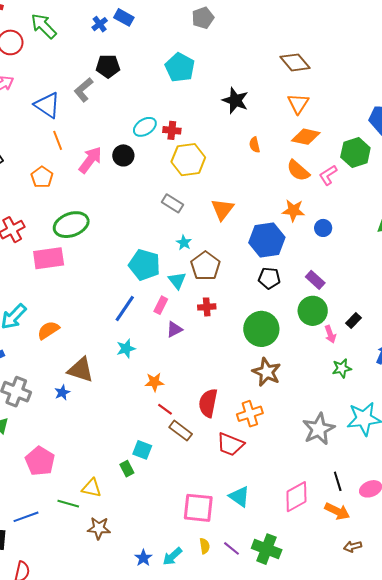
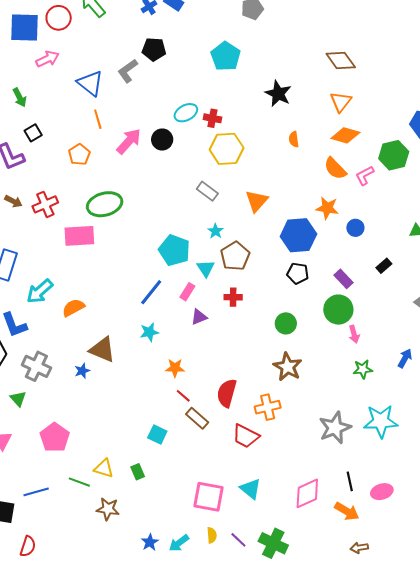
black rectangle: (354, 321) -> (384, 266), moved
green circle: (261, 329) -> (286, 323), size x0.6
green rectangle: (127, 469) -> (138, 472), moved

